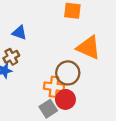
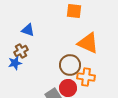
orange cross: (54, 87) -> (86, 77), moved

